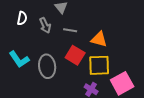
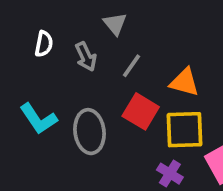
gray line: (70, 30) -> (132, 66), turned -64

